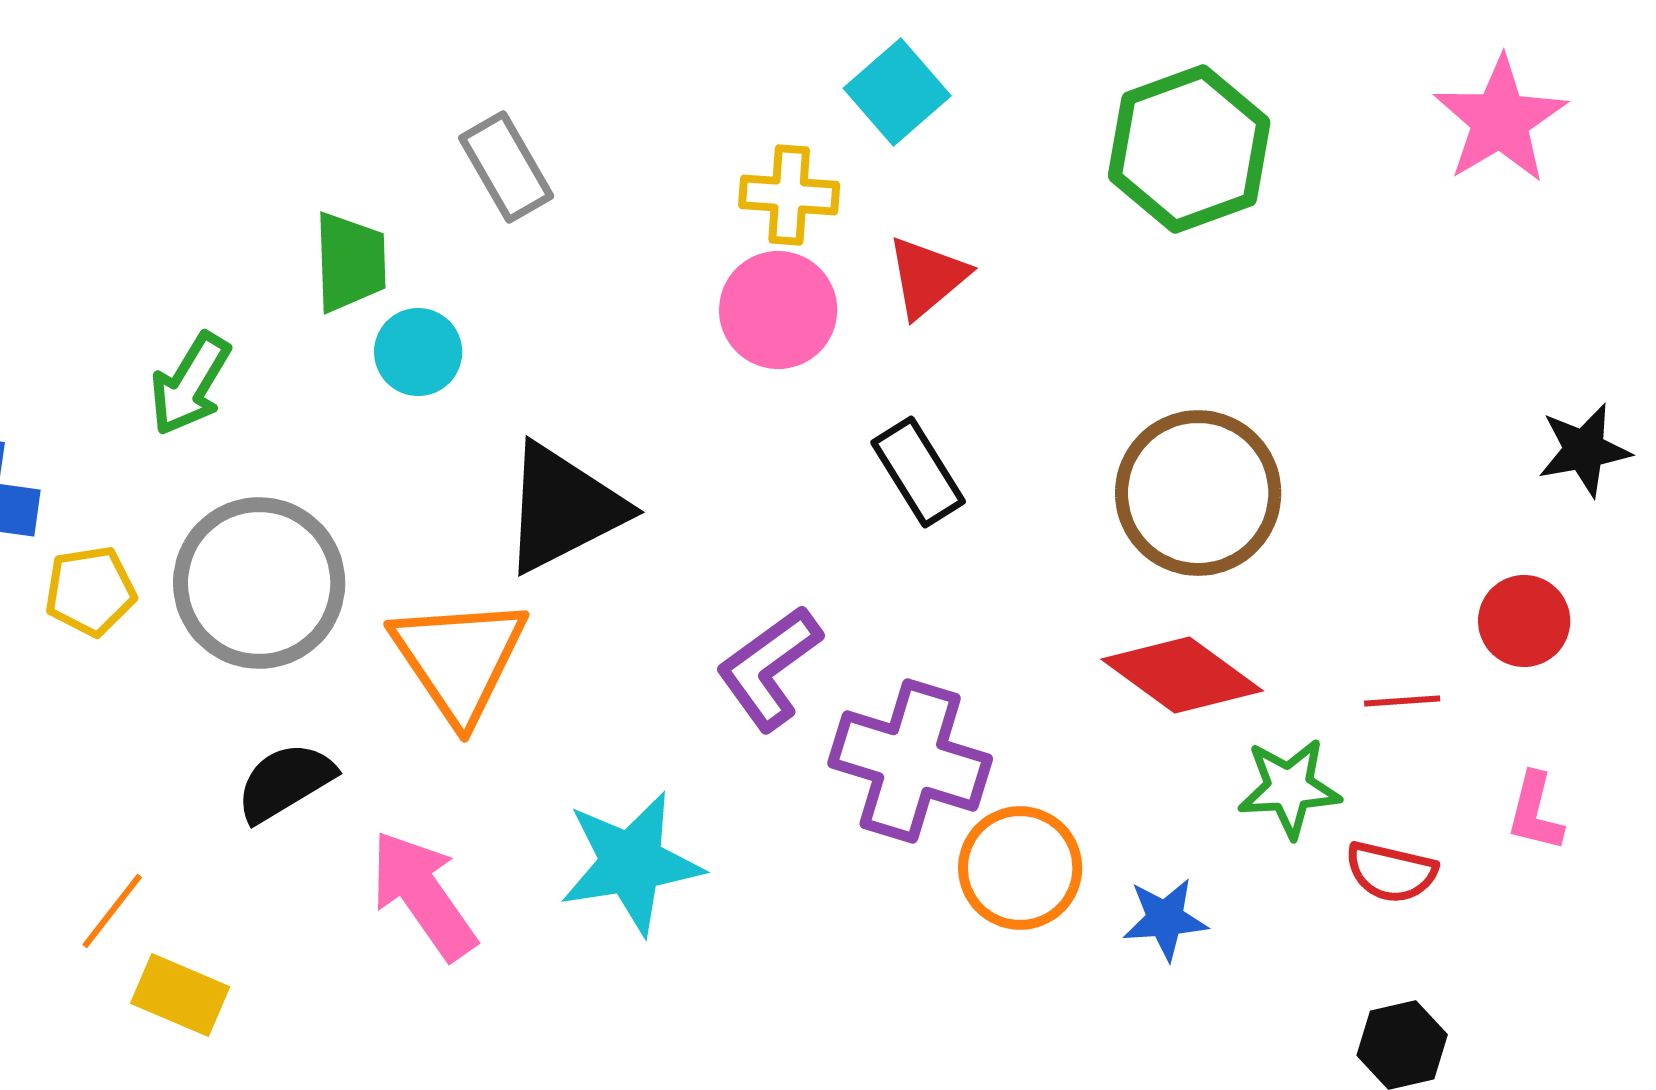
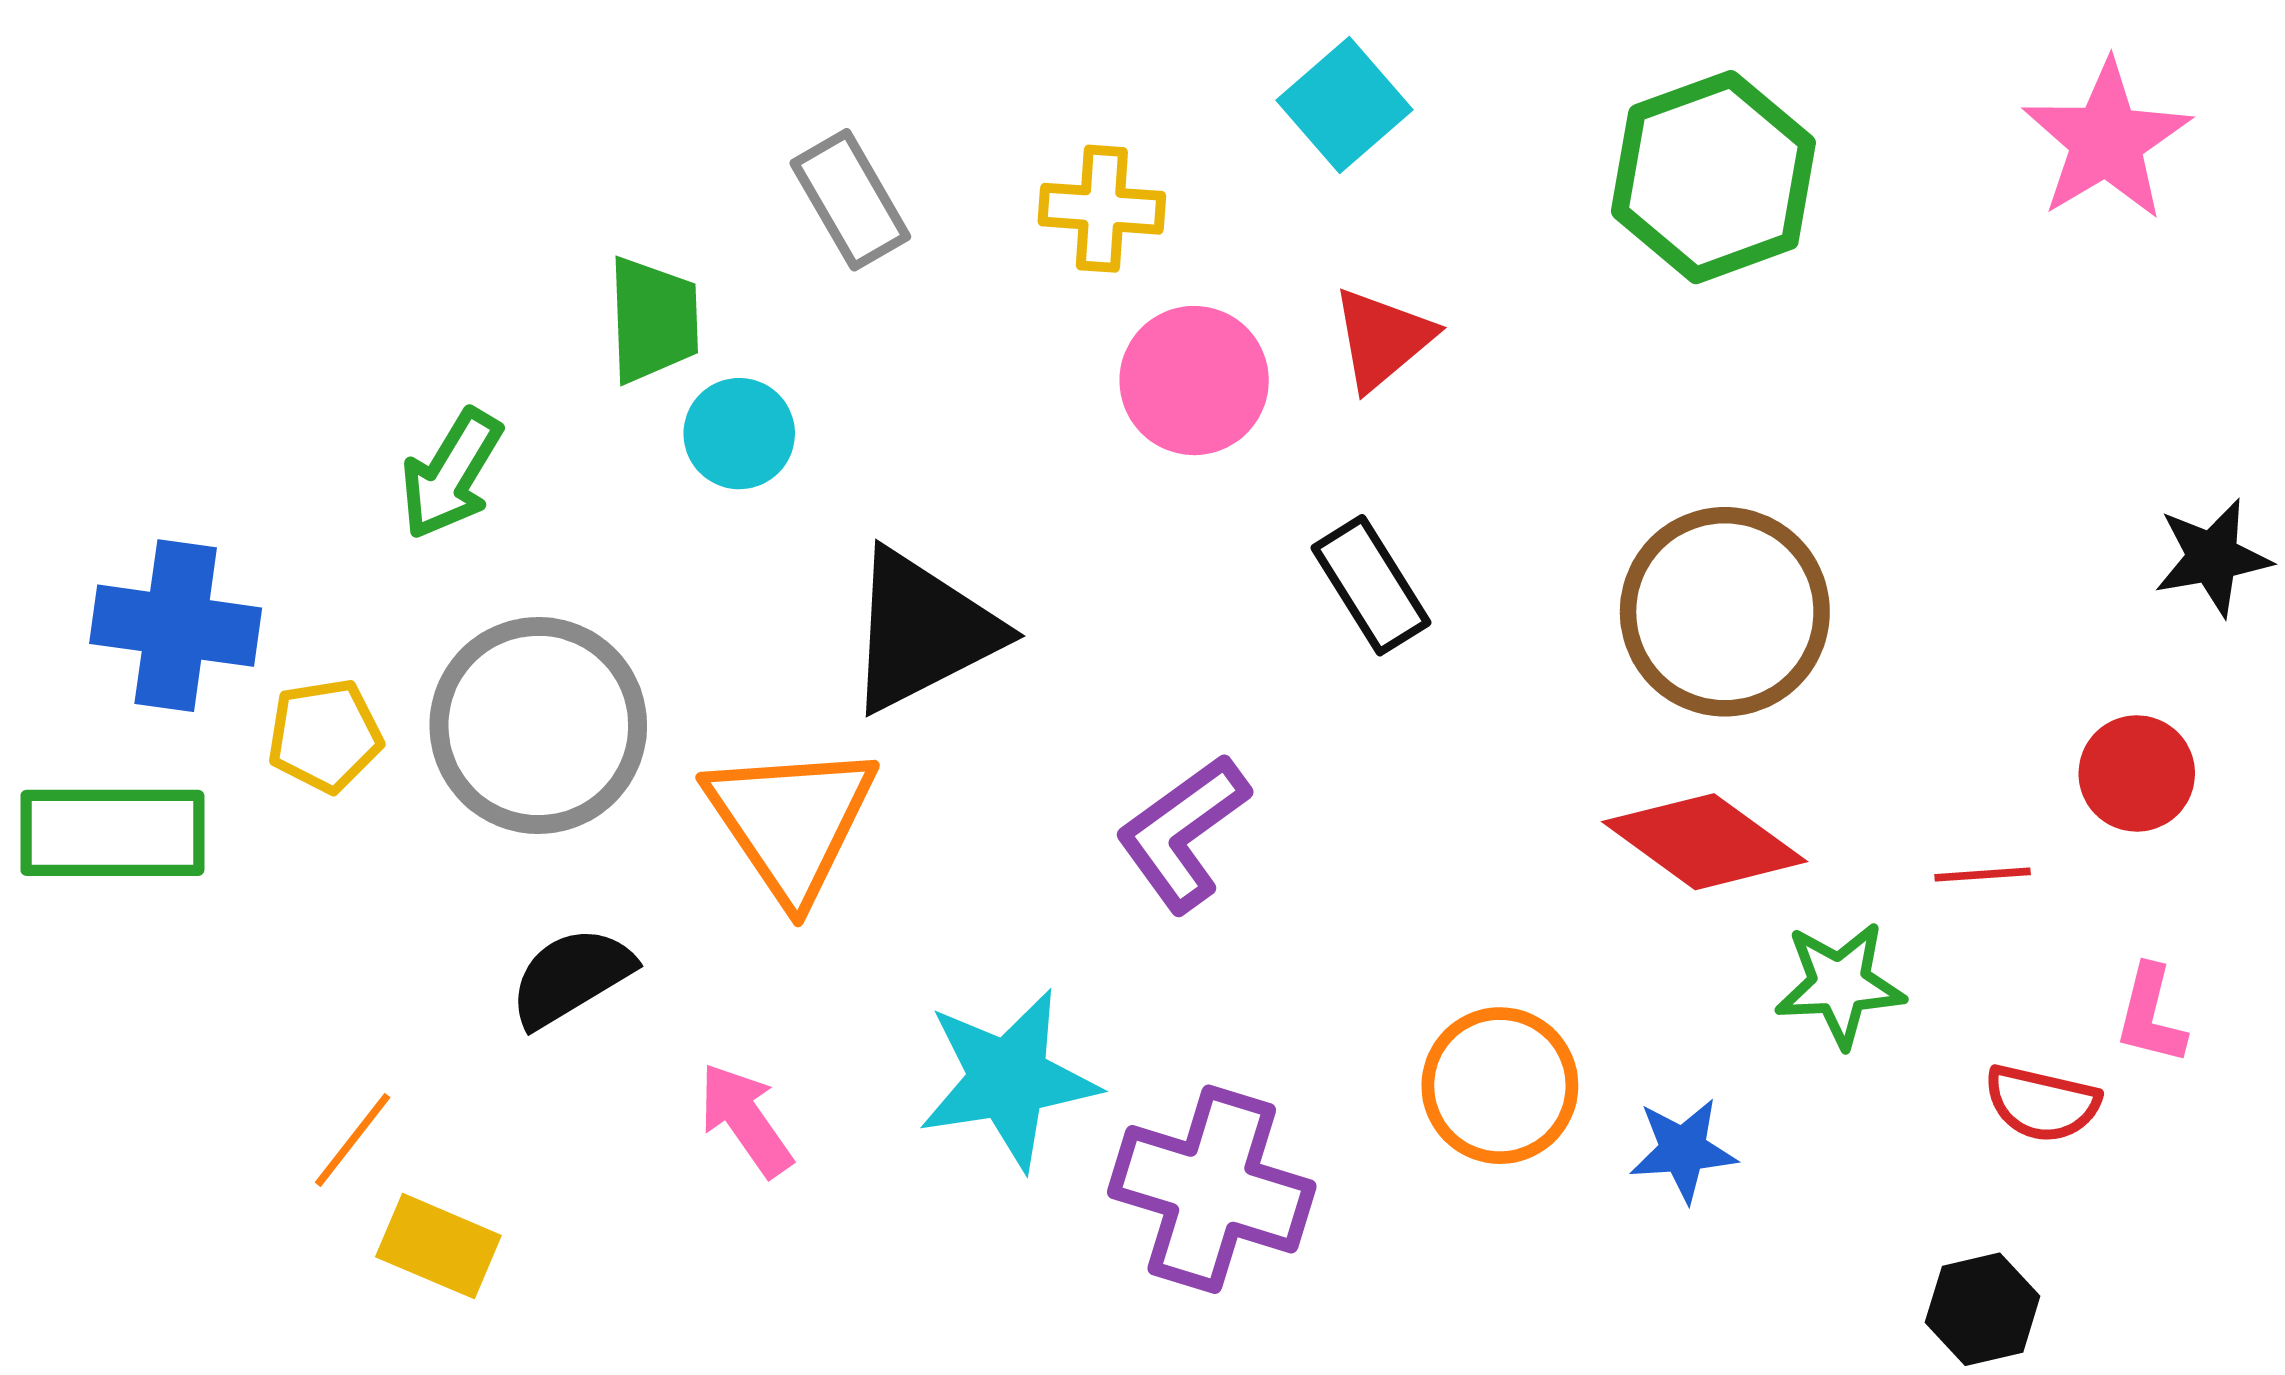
yellow cross: (789, 195) -> (1102, 209), moved
purple cross: (910, 761) -> (1212, 1189), moved
red semicircle: (1391, 872) -> (2042, 1103), moved
pink arrow: (423, 895) -> (746, 1120), size x0.7

